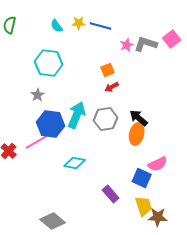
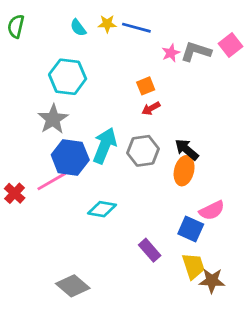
gray star: (38, 95) -> (53, 119), size x1.6

